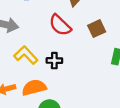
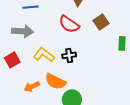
orange semicircle: (34, 87) -> (55, 81), turned -130

